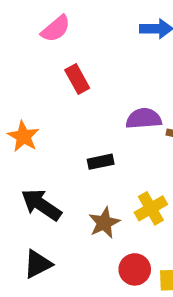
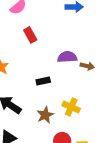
yellow cross: (151, 208) -> (71, 107), turned -36

